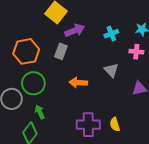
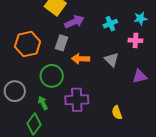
green circle: (33, 83) -> (52, 76), moved
orange arrow: (78, 83) -> (81, 59), moved
purple cross: (88, 125) -> (77, 100), moved

